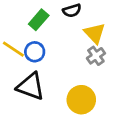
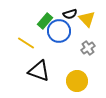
yellow triangle: (95, 33) -> (87, 19), moved
blue circle: (35, 52) -> (59, 31), moved, size x1.5

